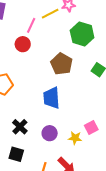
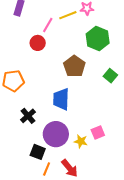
black cross: (20, 127) -> (28, 116), moved
purple circle: (50, 133) -> (56, 134), size x1.6
black square: (16, 154) -> (38, 152), moved

